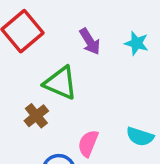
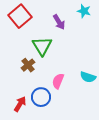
cyan star: (136, 43) -> (84, 11), moved
green triangle: (60, 83) -> (42, 46), turned 35

